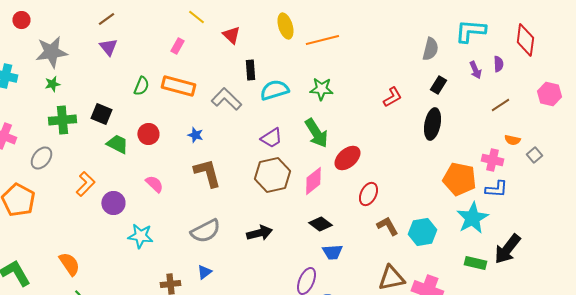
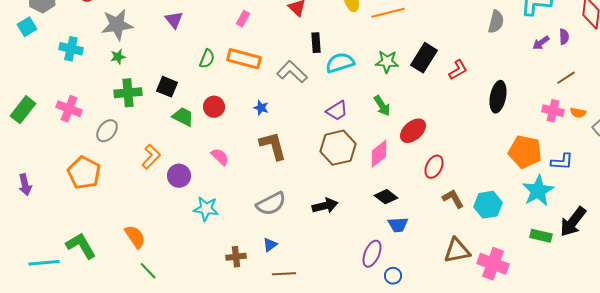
purple arrow: (475, 70) -> (541, 43), turned 78
black rectangle: (438, 85) -> (424, 58), moved, size x1.6
green arrow: (316, 133) -> (382, 106), size x0.7
pink cross: (492, 160) -> (553, 111), moved

